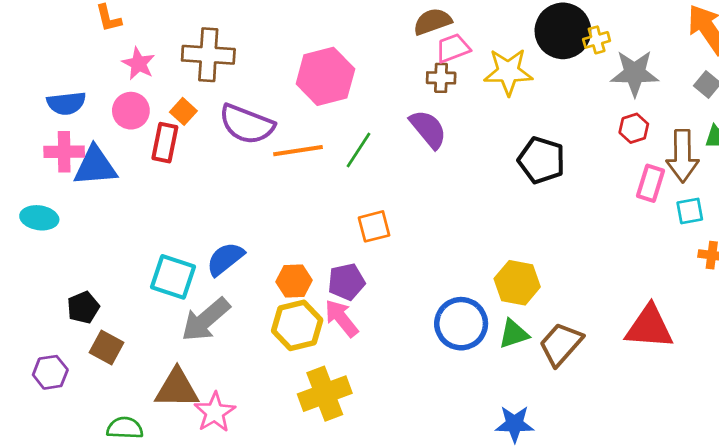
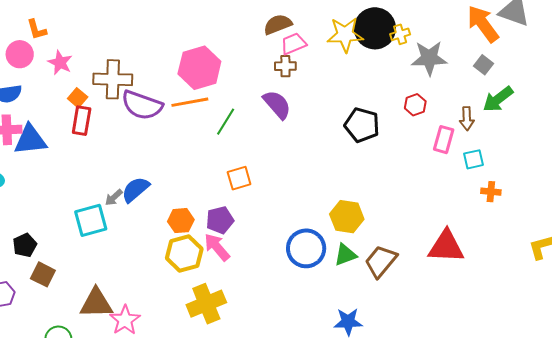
brown cross: (208, 55) -> (113, 79), moved
yellow star: (508, 72) -> (345, 35), moved
pink circle: (131, 111) -> (20, 54), moved
orange square: (183, 111) -> (78, 98), moved
red hexagon: (634, 128) -> (415, 105), moved
orange line: (298, 151) -> (190, 102), moved
brown arrow: (682, 156) -> (467, 119), size x0.6
blue semicircle: (225, 259) -> (135, 189), moved
cyan square: (173, 277) -> (91, 220), turned -32
gray arrow: (206, 320) -> (114, 197), moved, size x0.5

